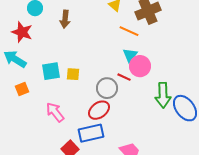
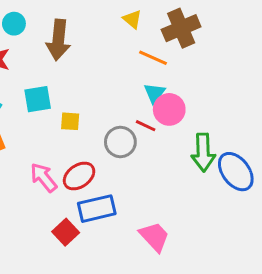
brown arrow: (65, 19) -> (58, 40), size x1.5
cyan square: (51, 71) -> (38, 99), moved
red ellipse: (99, 110) -> (79, 176), moved

